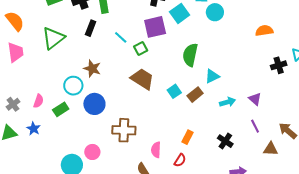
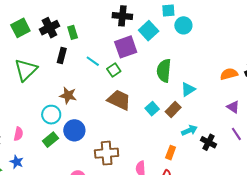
orange semicircle: (264, 31) -> (229, 74), moved
cyan arrow: (227, 102) -> (189, 130), moved
green rectangle: (61, 109) -> (50, 140), moved
black cross: (225, 141) -> (208, 142), moved

